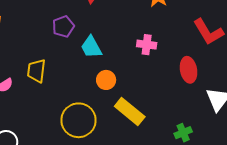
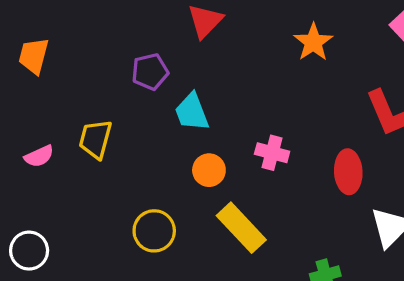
pink cross: (147, 45) -> (272, 153), moved
yellow circle: (78, 120) -> (154, 231), size x0.7

